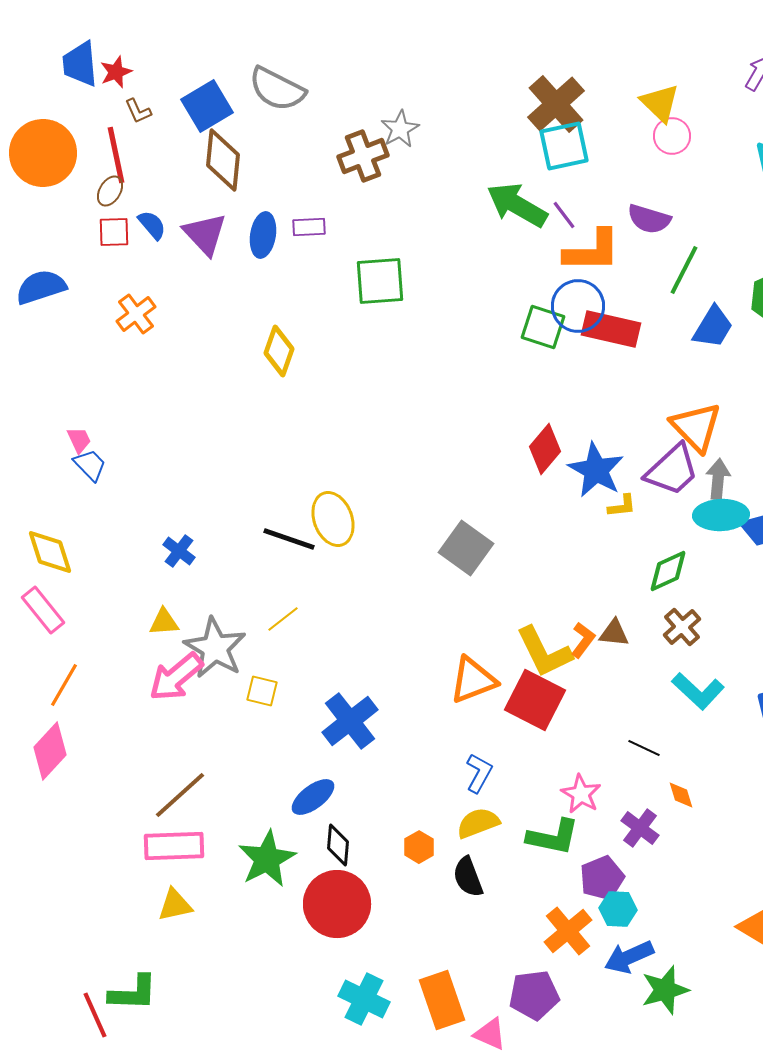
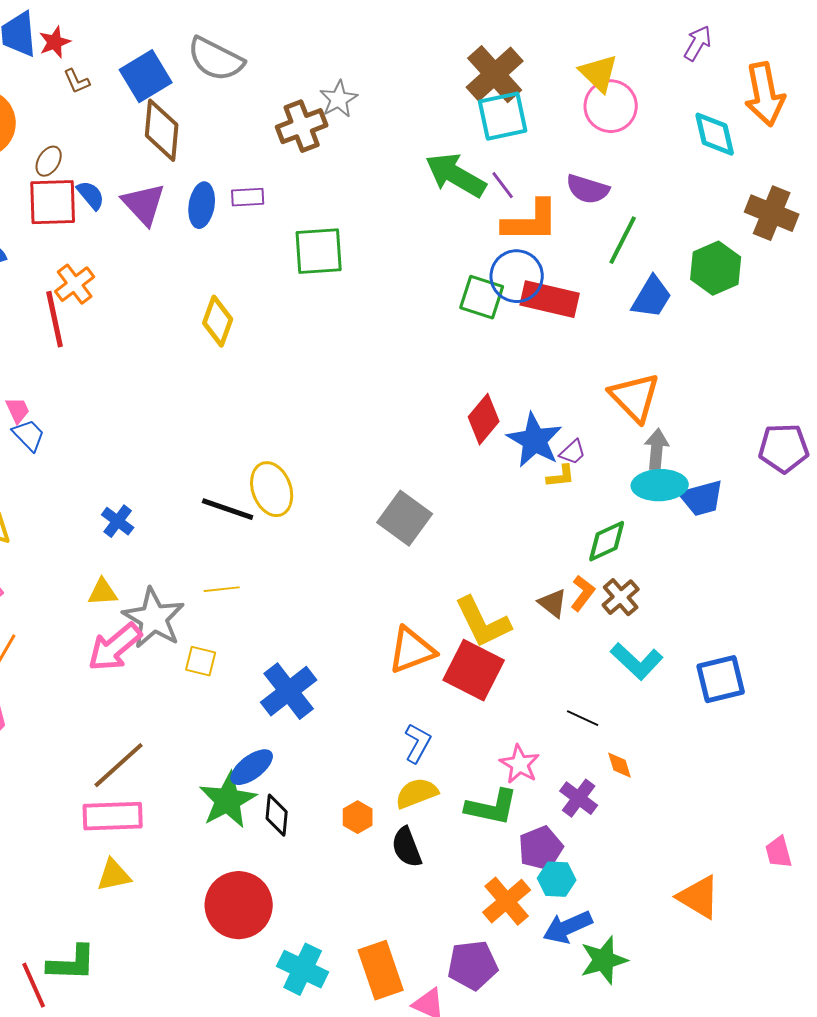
pink circle: (672, 136) -> (611, 106), size x1.4
red line: (116, 155) -> (55, 319), moved
red square: (114, 232) -> (53, 202), size x1.6
purple trapezoid: (672, 470) -> (573, 452), moved, size x0.5
yellow line: (283, 619) -> (222, 589), turned 32
brown triangle: (614, 633) -> (553, 603), turned 32
orange L-shape: (583, 640) -> (583, 593), moved
green star: (267, 859) -> (228, 800), moved
red circle: (337, 904) -> (239, 905), moved

